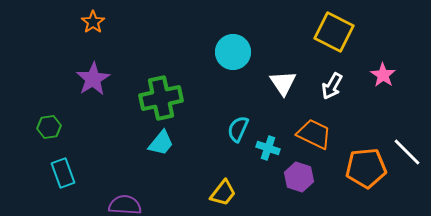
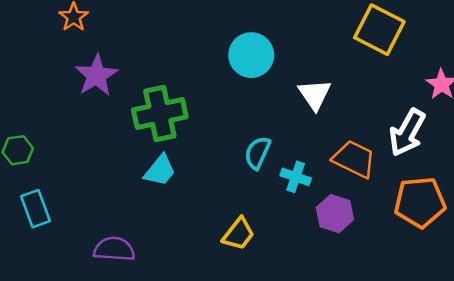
purple star: (93, 79) -> (96, 75), moved
white arrow: (332, 86) -> (407, 132), moved, size x1.4

